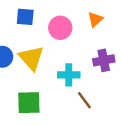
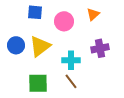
yellow triangle: (31, 58) -> (40, 46), turned 35
brown line: (84, 100) -> (71, 81), moved

